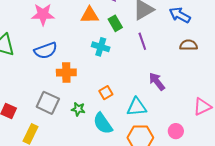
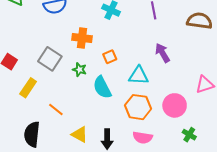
brown semicircle: (189, 45) -> (199, 21), size x1.4
orange cross: (66, 73) -> (82, 38), moved
pink circle: (176, 131) -> (175, 105), size x1.5

